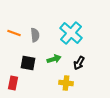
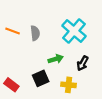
black square: (28, 63) -> (41, 78), moved, turned -35
red rectangle: (13, 83) -> (11, 85), turned -64

